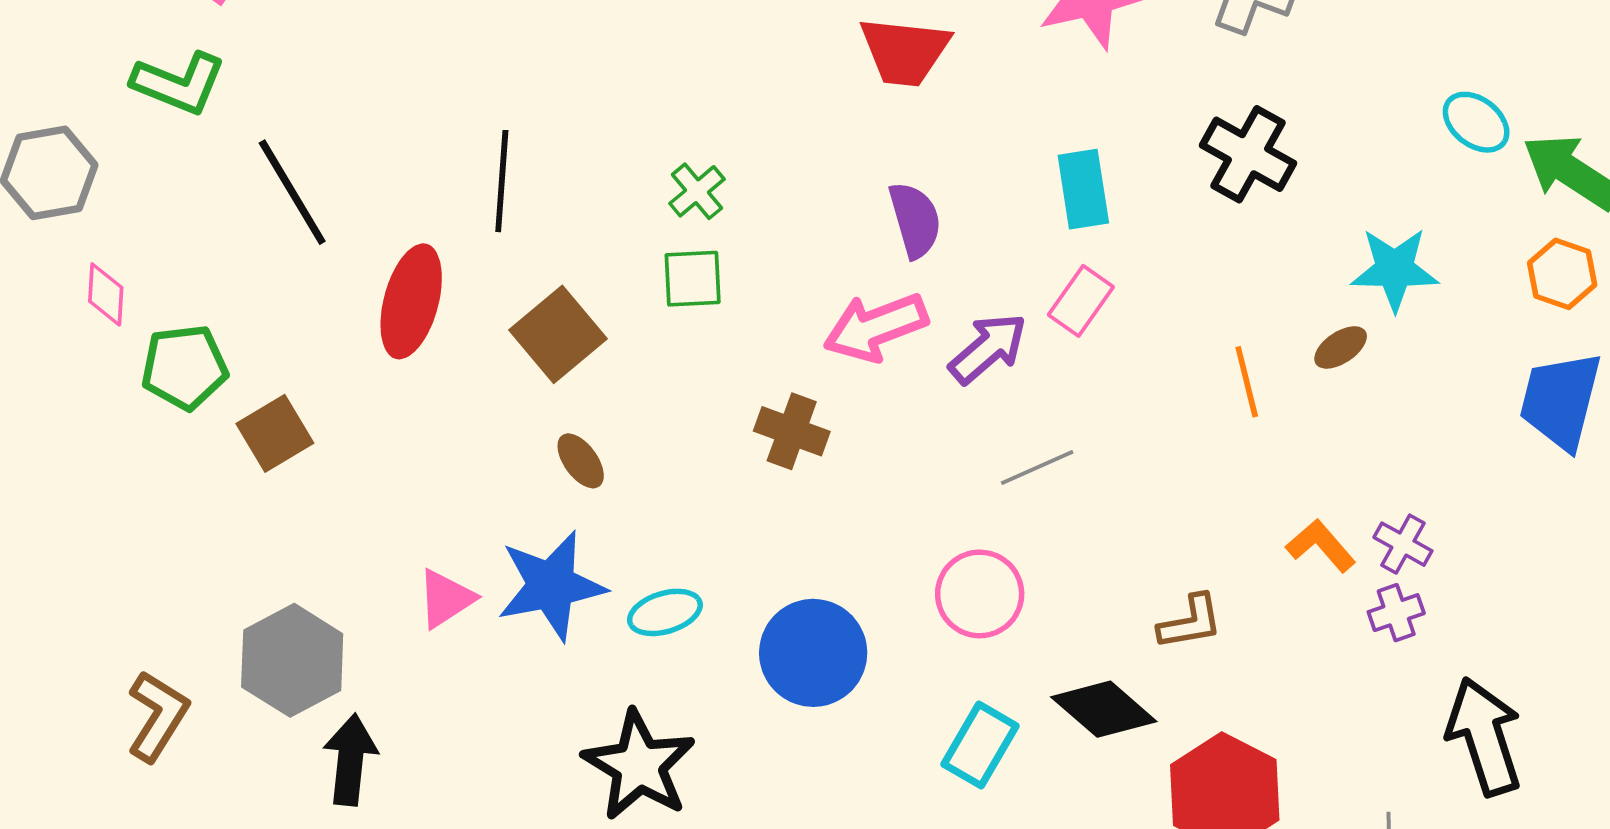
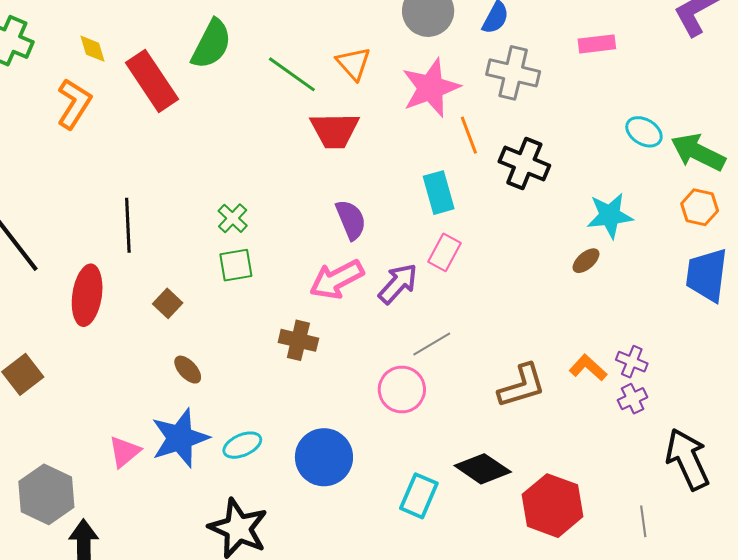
brown square: (558, 334) -> (168, 303), size x0.6
orange line: (1247, 382) -> (469, 135), moved
pink circle: (980, 594) -> (402, 390), moved
brown L-shape: (1190, 622) -> (522, 386), moved, size x1.4

